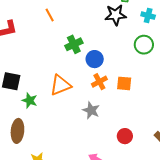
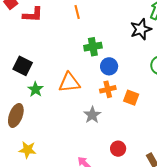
black star: (116, 15) -> (141, 29), turned -30

